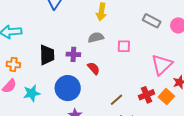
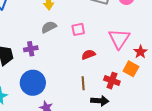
red semicircle: (94, 68) -> (88, 55), moved, turned -56
red cross: (146, 95) -> (112, 81), moved, turned -35
brown line: (117, 100) -> (83, 83), turned -40

